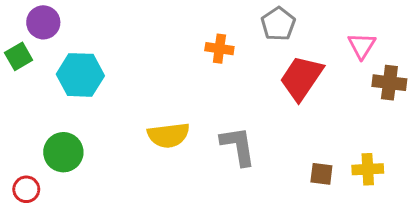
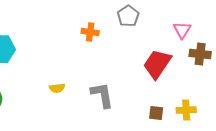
red trapezoid: (301, 78) -> (157, 64), moved
yellow semicircle: (168, 135) -> (57, 88), size x0.6

